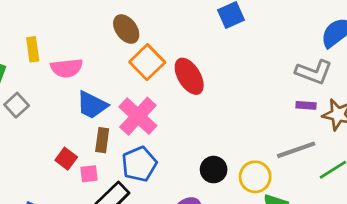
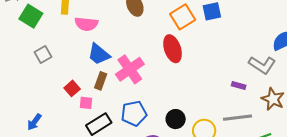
orange square: (147, 62) -> (183, 17), moved
gray square: (17, 105) -> (43, 55), moved
purple rectangle: (306, 105) -> (239, 85), moved
blue pentagon: (139, 164) -> (134, 113), moved

